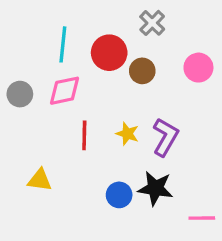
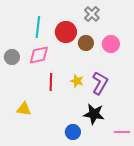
pink circle: (198, 68) -> (111, 44), moved
blue circle: (119, 195) -> (73, 132), moved

